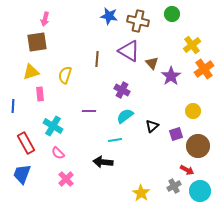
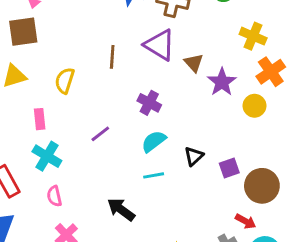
yellow cross: (192, 45) -> (253, 36), turned -30
pink rectangle: (40, 94) -> (40, 119), moved
purple line: (89, 111) -> (100, 134), turned -40
yellow circle: (193, 111) -> (254, 106), moved
cyan line: (115, 140) -> (154, 175), moved
pink semicircle: (58, 153) -> (54, 196), turned 32
black arrow: (103, 162) -> (121, 210), turned 30

